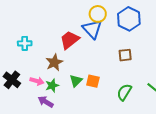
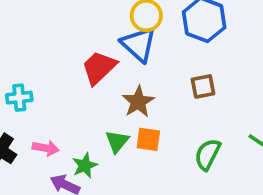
cyan cross: (25, 43) -> (19, 98), moved
brown star: (54, 62) -> (138, 102), moved
green star: (52, 86) -> (85, 166), moved

